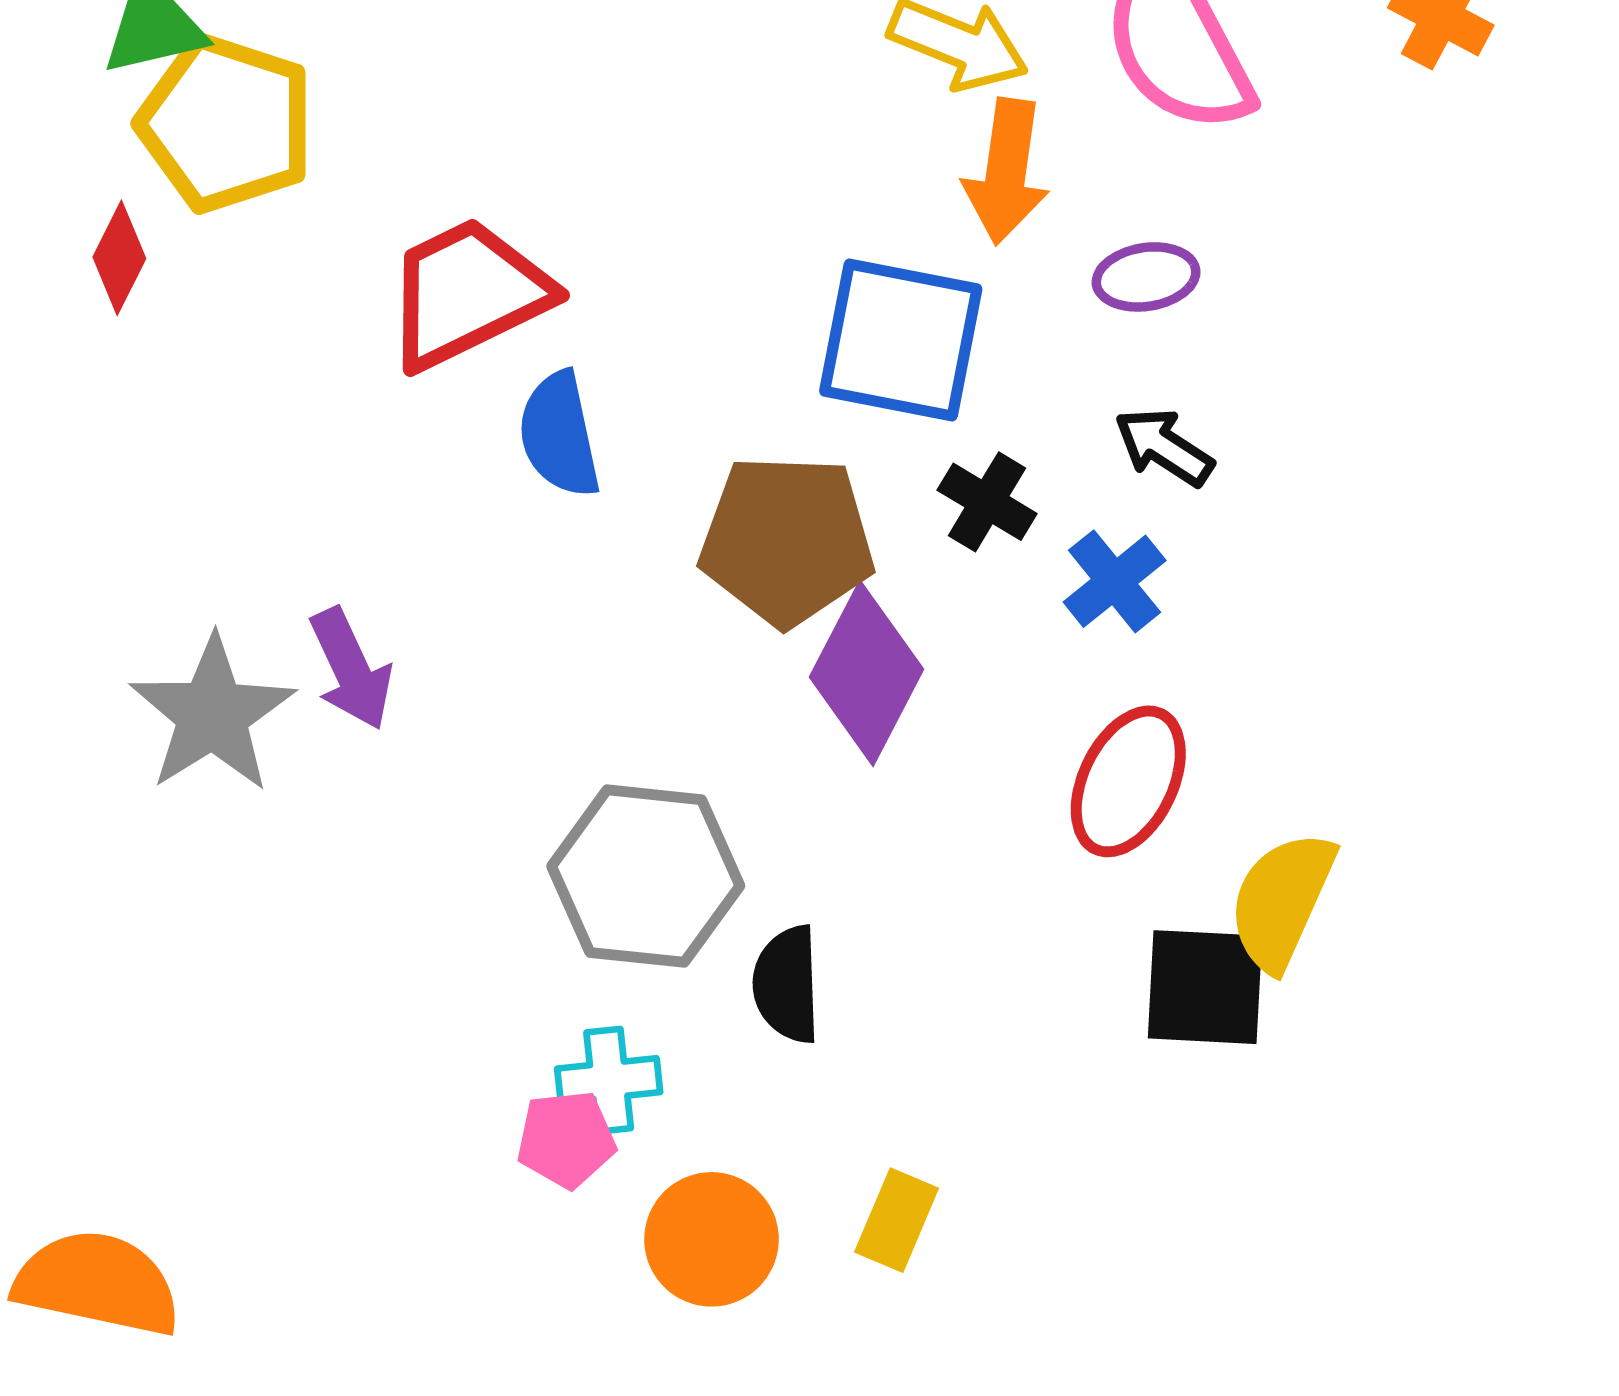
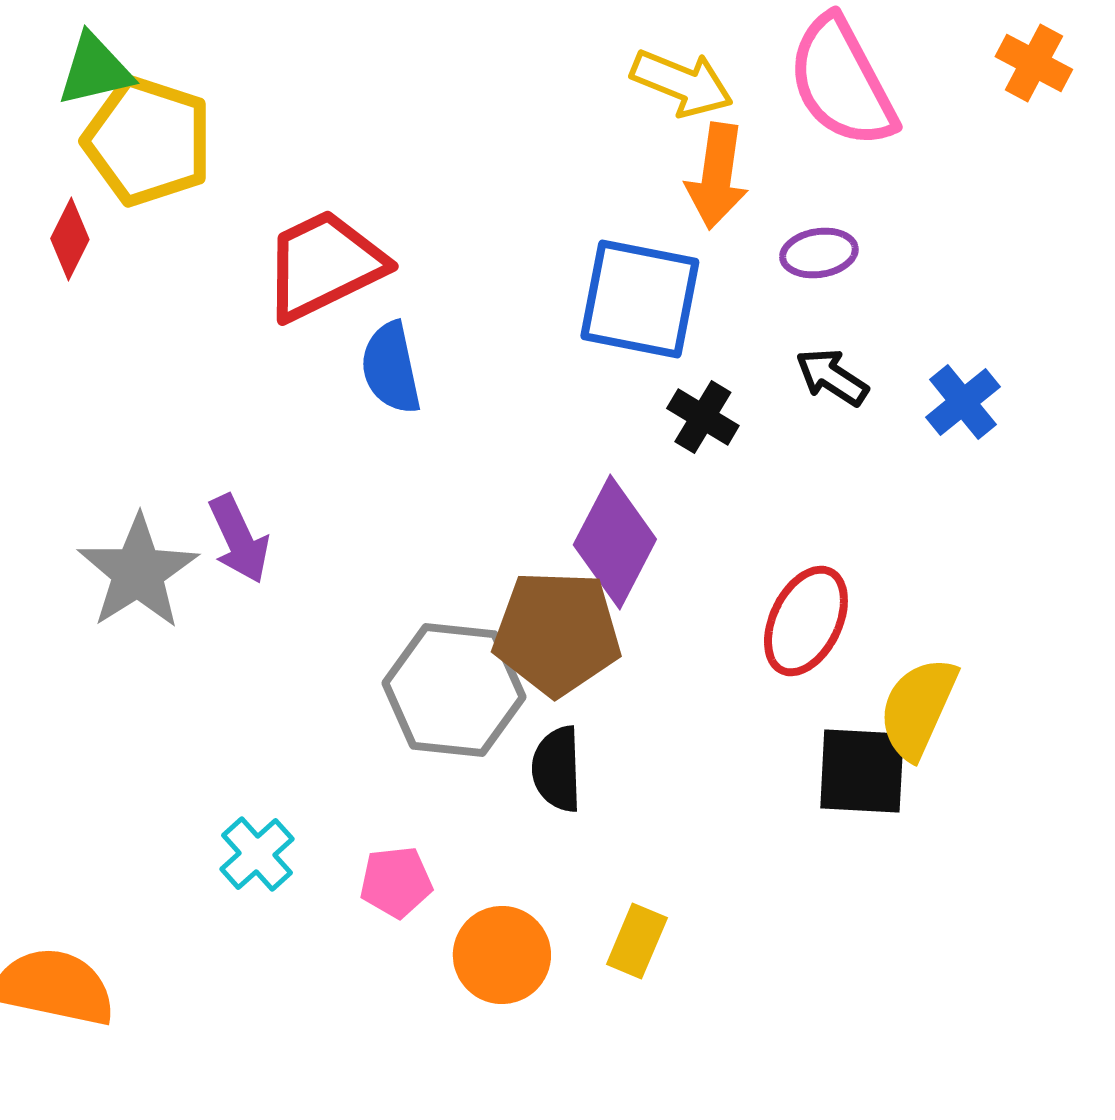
brown pentagon: (787, 540) -> (557, 633), moved
blue cross: (1115, 581) -> (963, 402), moved
cyan cross: (609, 1080) -> (257, 854), moved, turned -36

